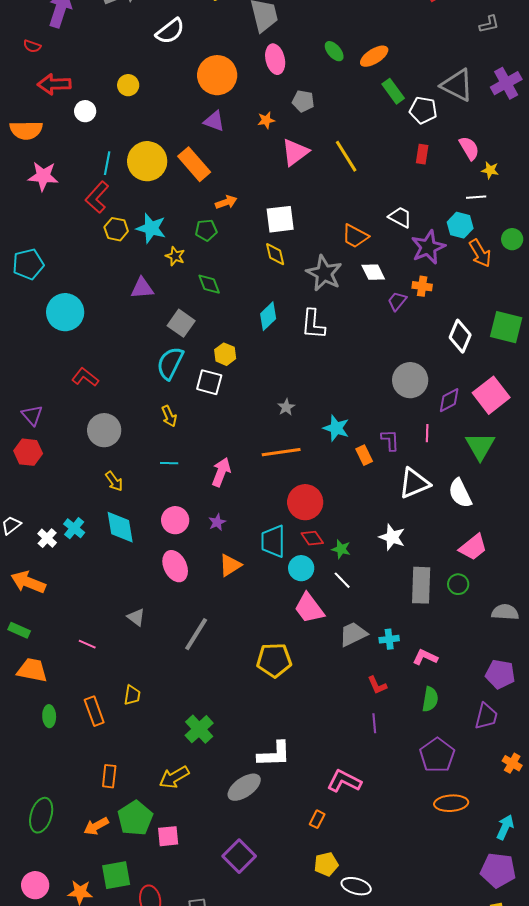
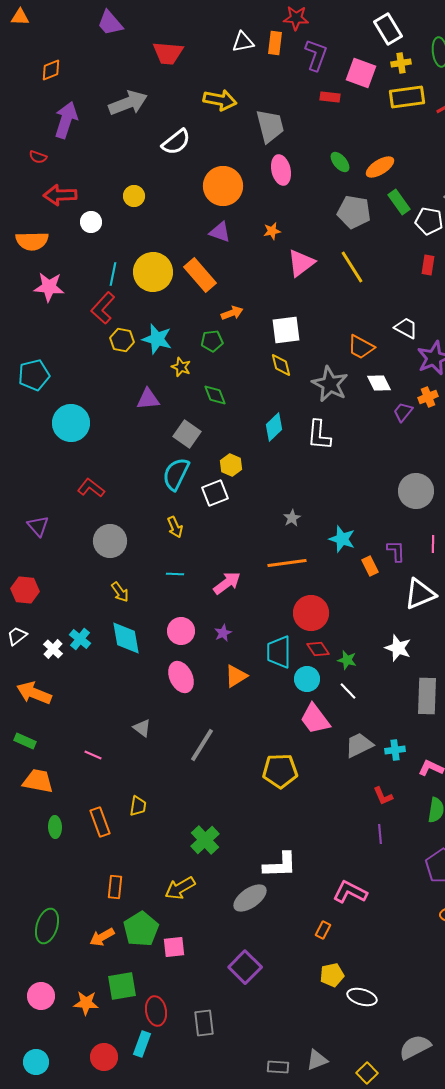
gray pentagon: (303, 101) -> (354, 212), moved, size x1.5
orange cross: (422, 286) -> (428, 397), turned -30
white square: (209, 382) -> (215, 493), turned -36
red hexagon: (28, 452) -> (25, 590), moved
pink arrow: (221, 472) -> (227, 583), turned 32

